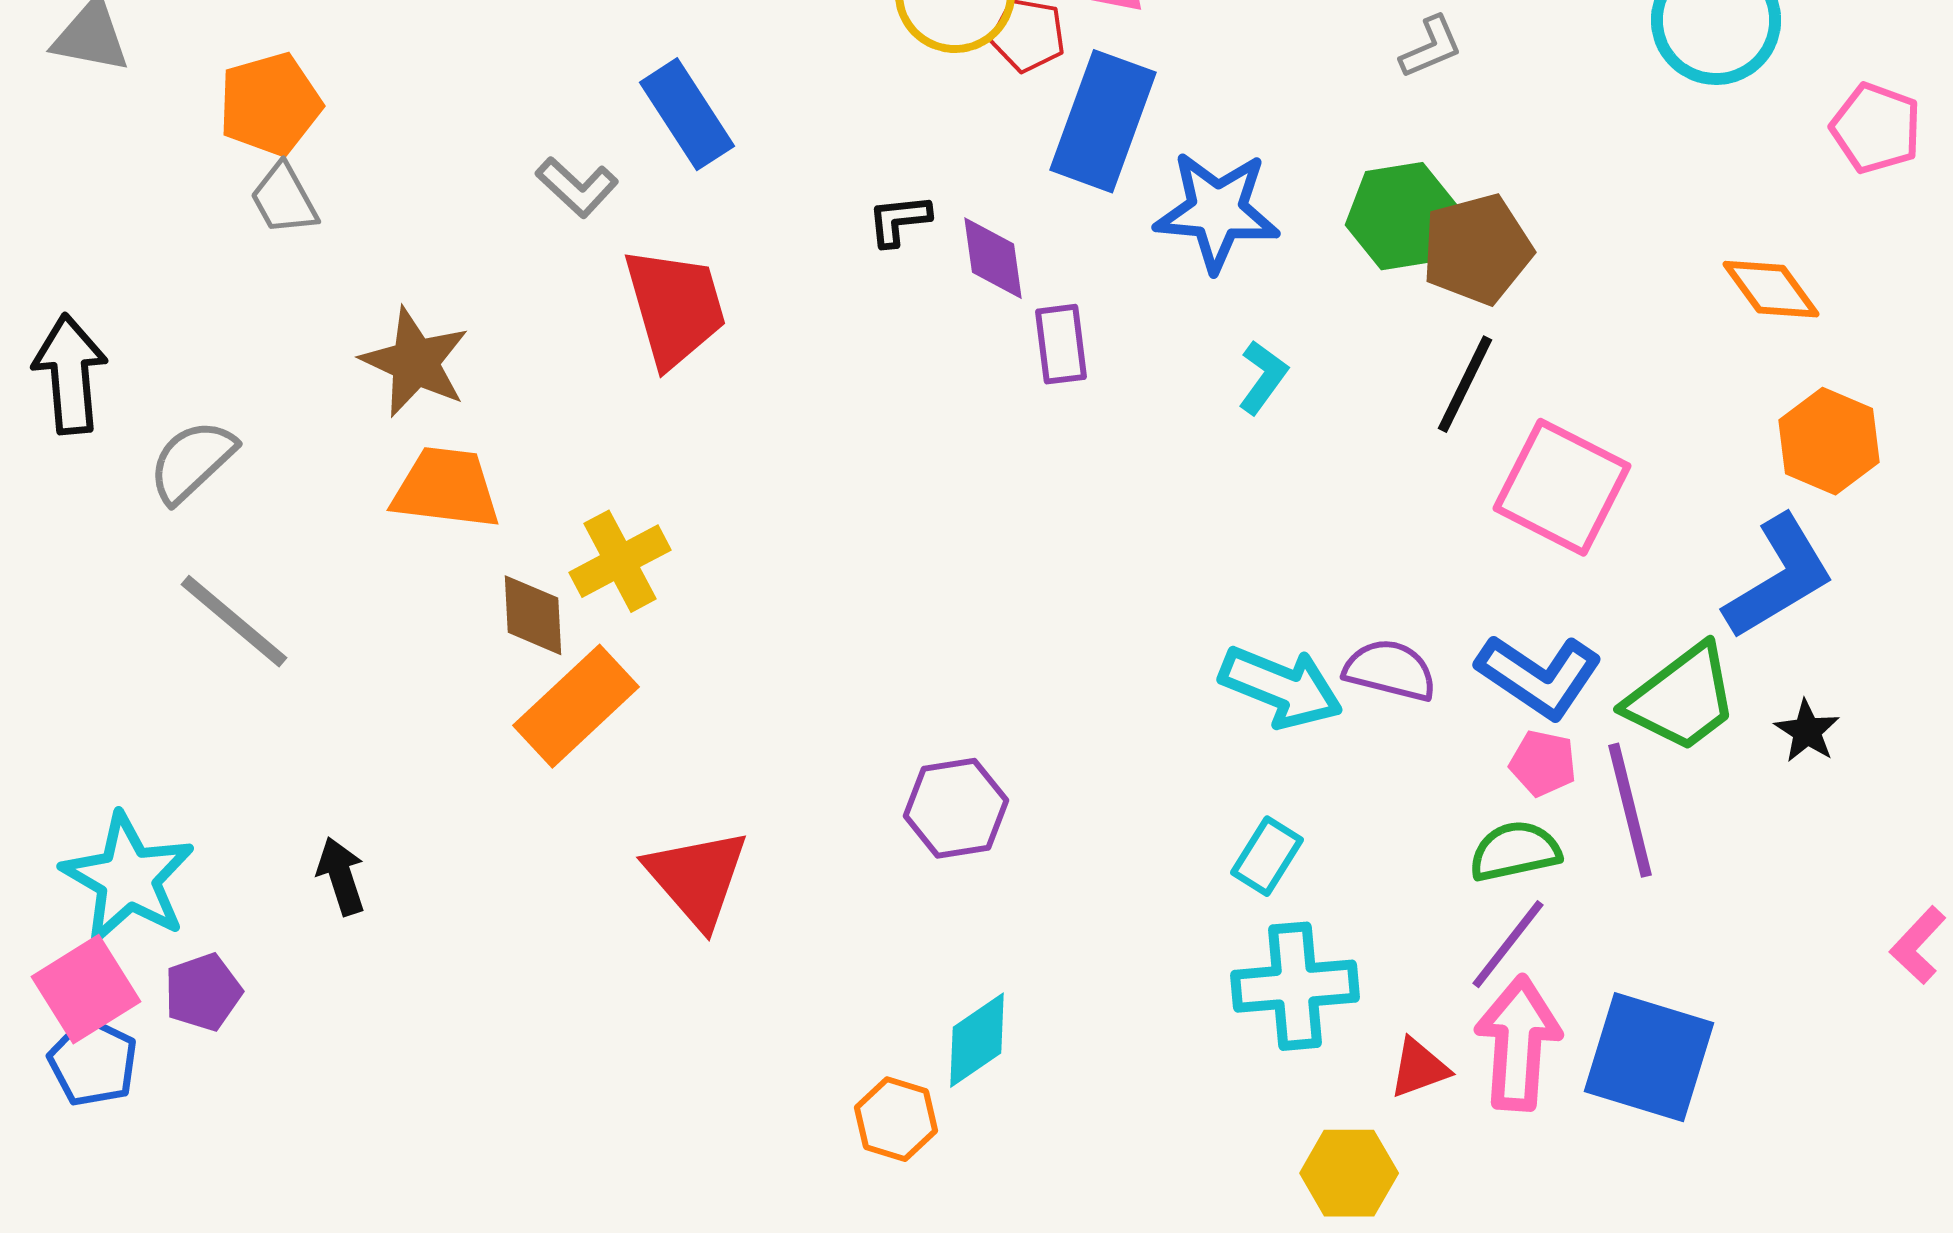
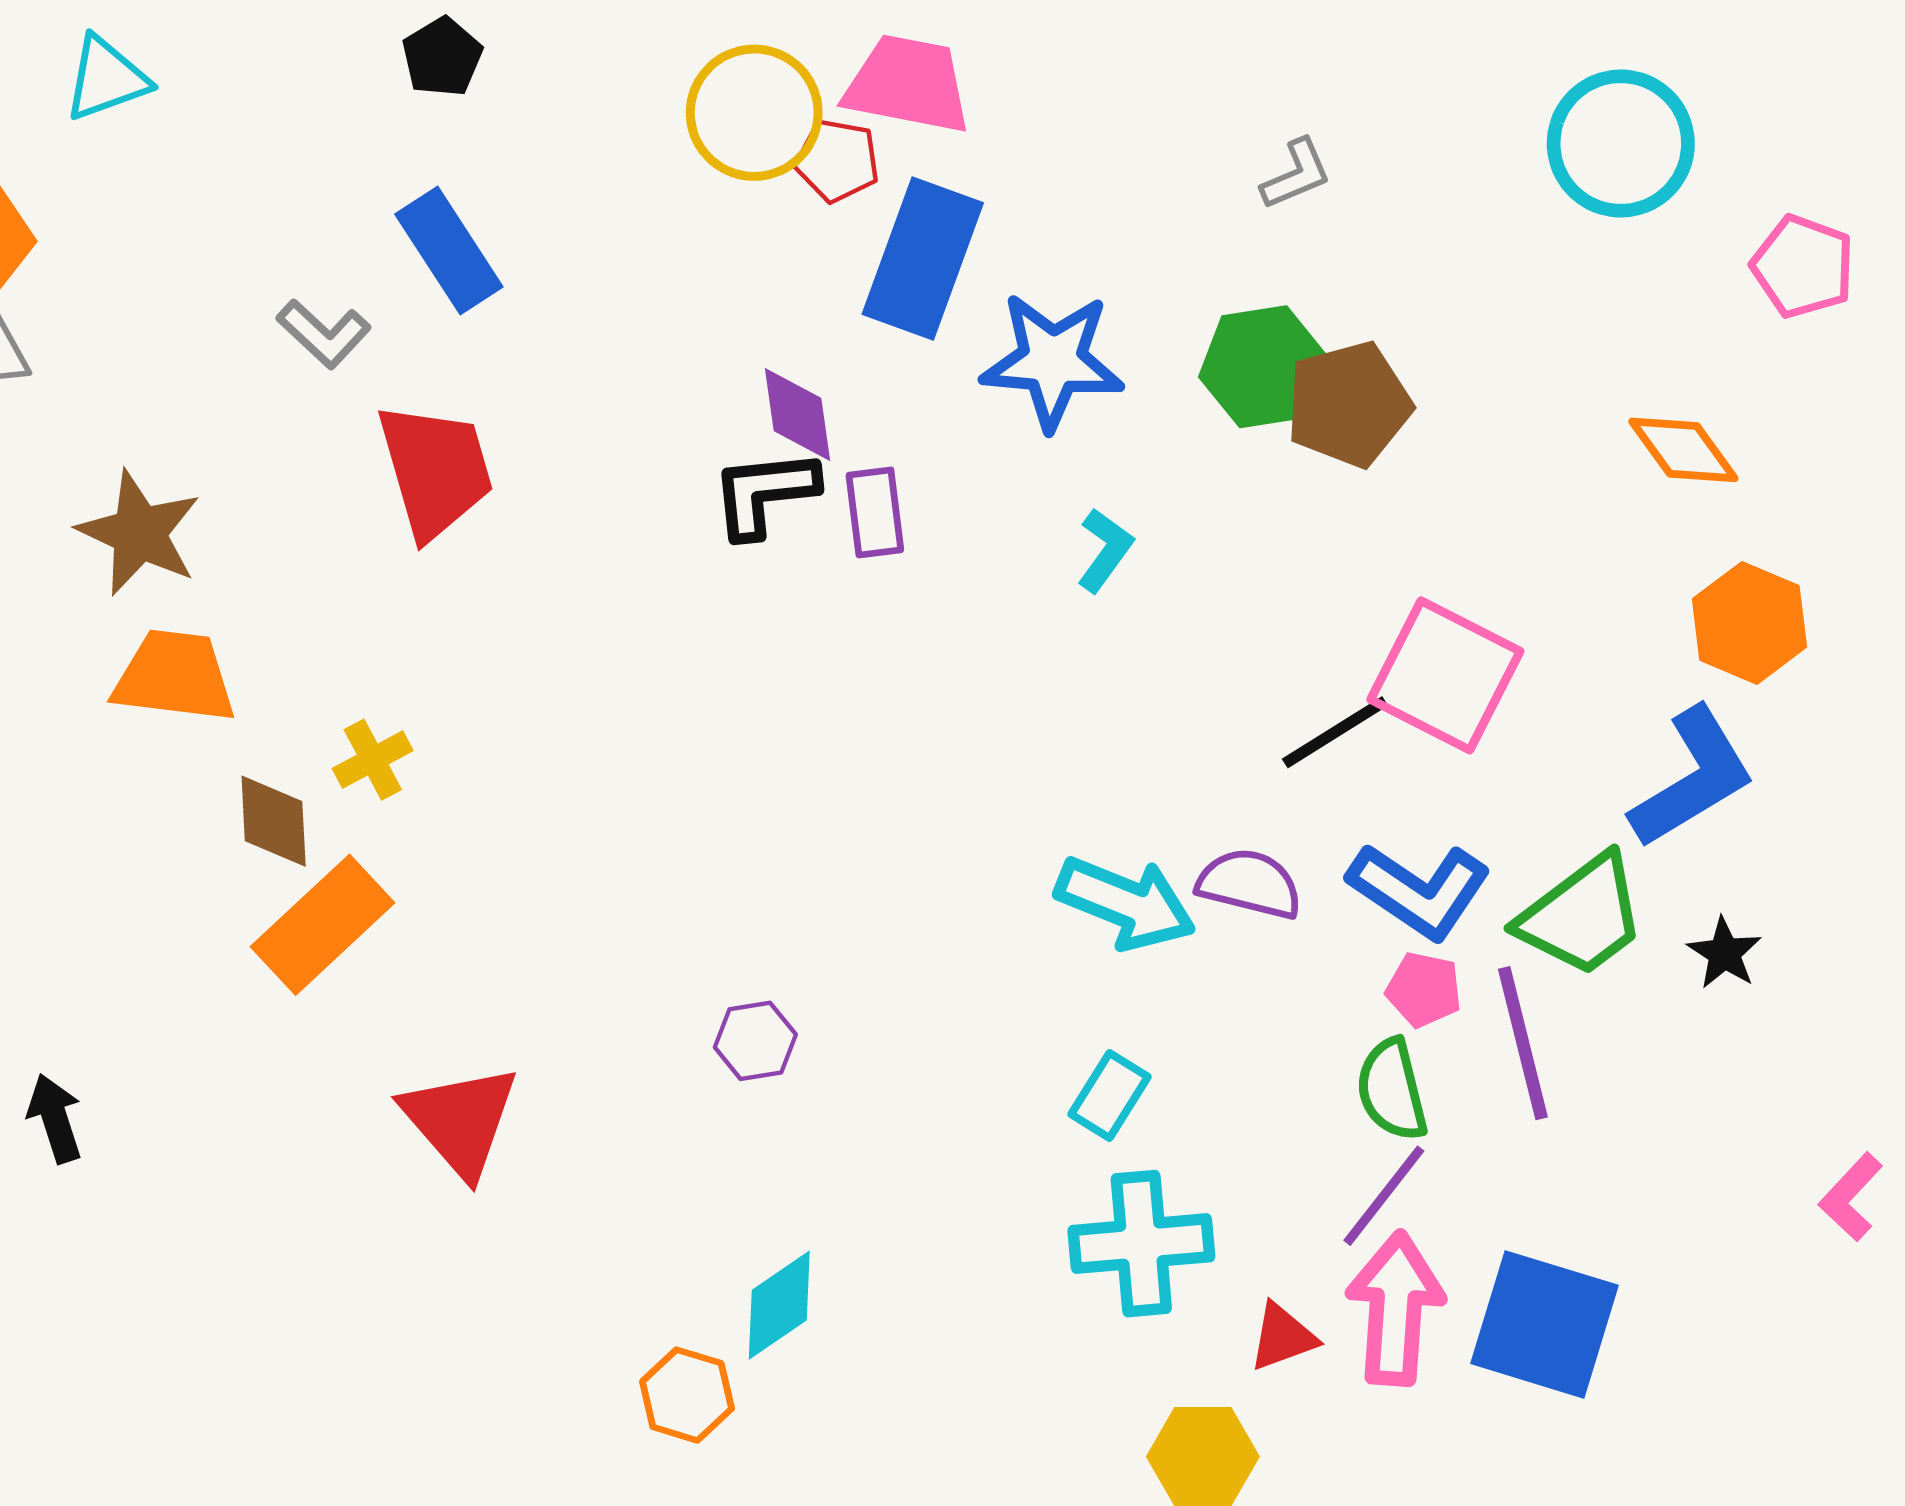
black L-shape: (899, 220) -> (764, 493), moved, size x1.5
black line: (1465, 384) -> (1335, 732), moved, turned 32
yellow cross: (620, 561) -> (373, 760), size x0.7
purple hexagon: (956, 808) -> (755, 1041), size x0.7
green semicircle: (1515, 851) -> (1392, 1090), turned -92

